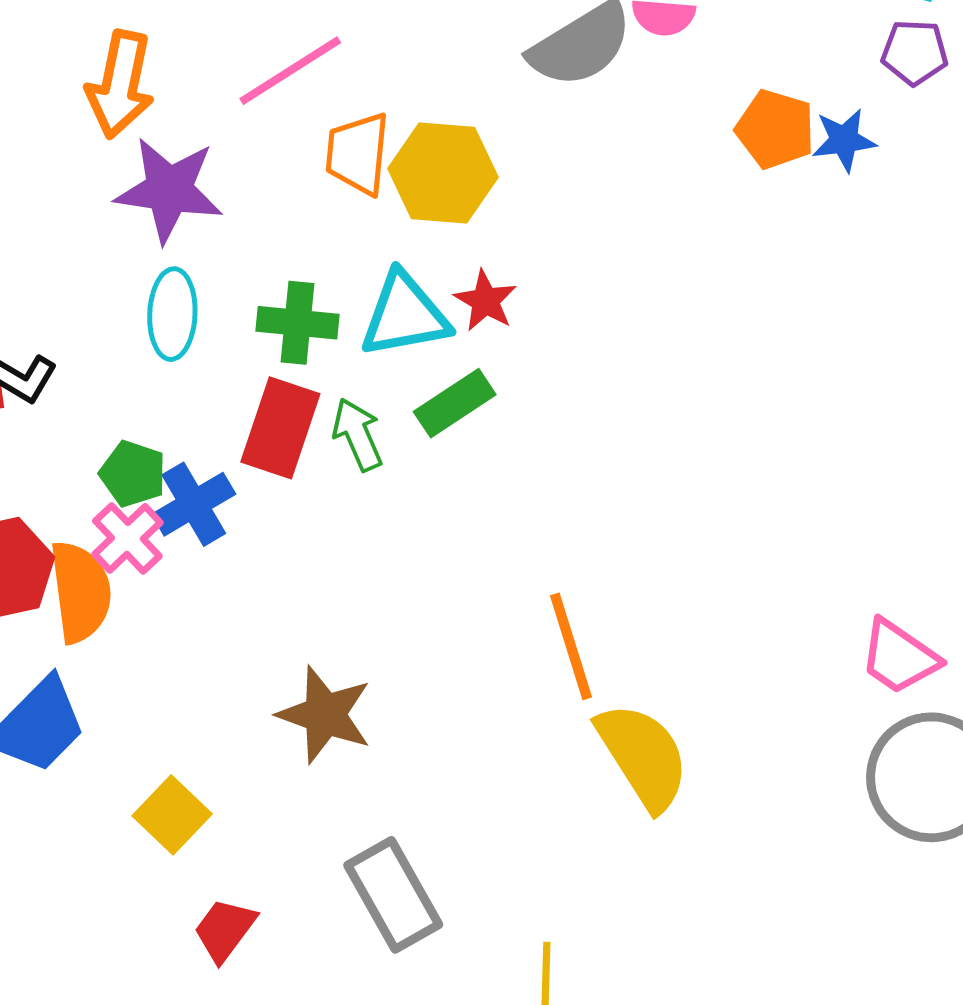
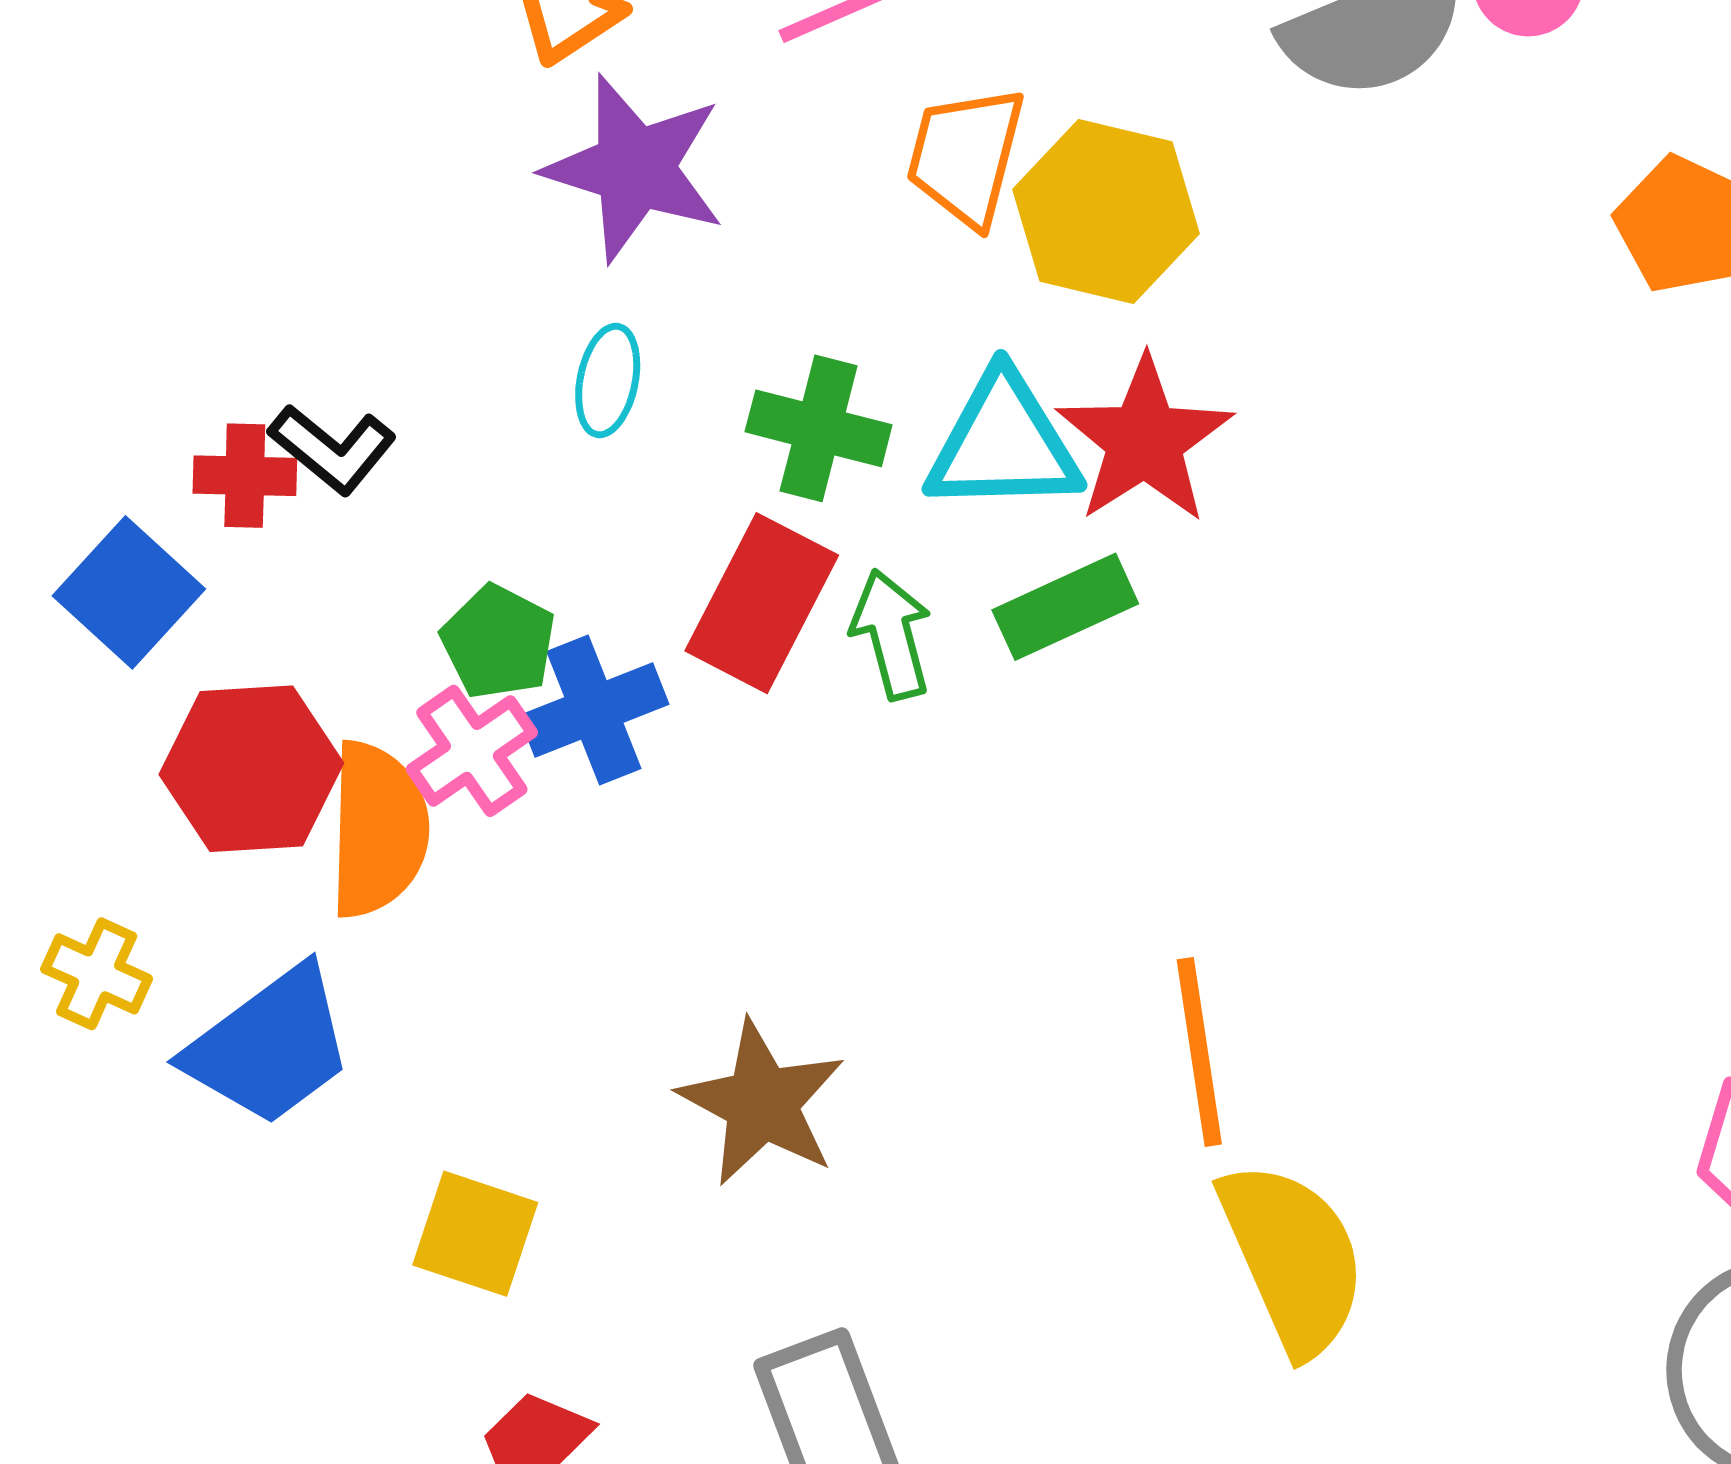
red star: (485, 301) -> (1145, 440), size x1.6
cyan ellipse: (172, 314) -> (608, 381), size x0.7
yellow square: (172, 815) -> (475, 1234), turned -34

